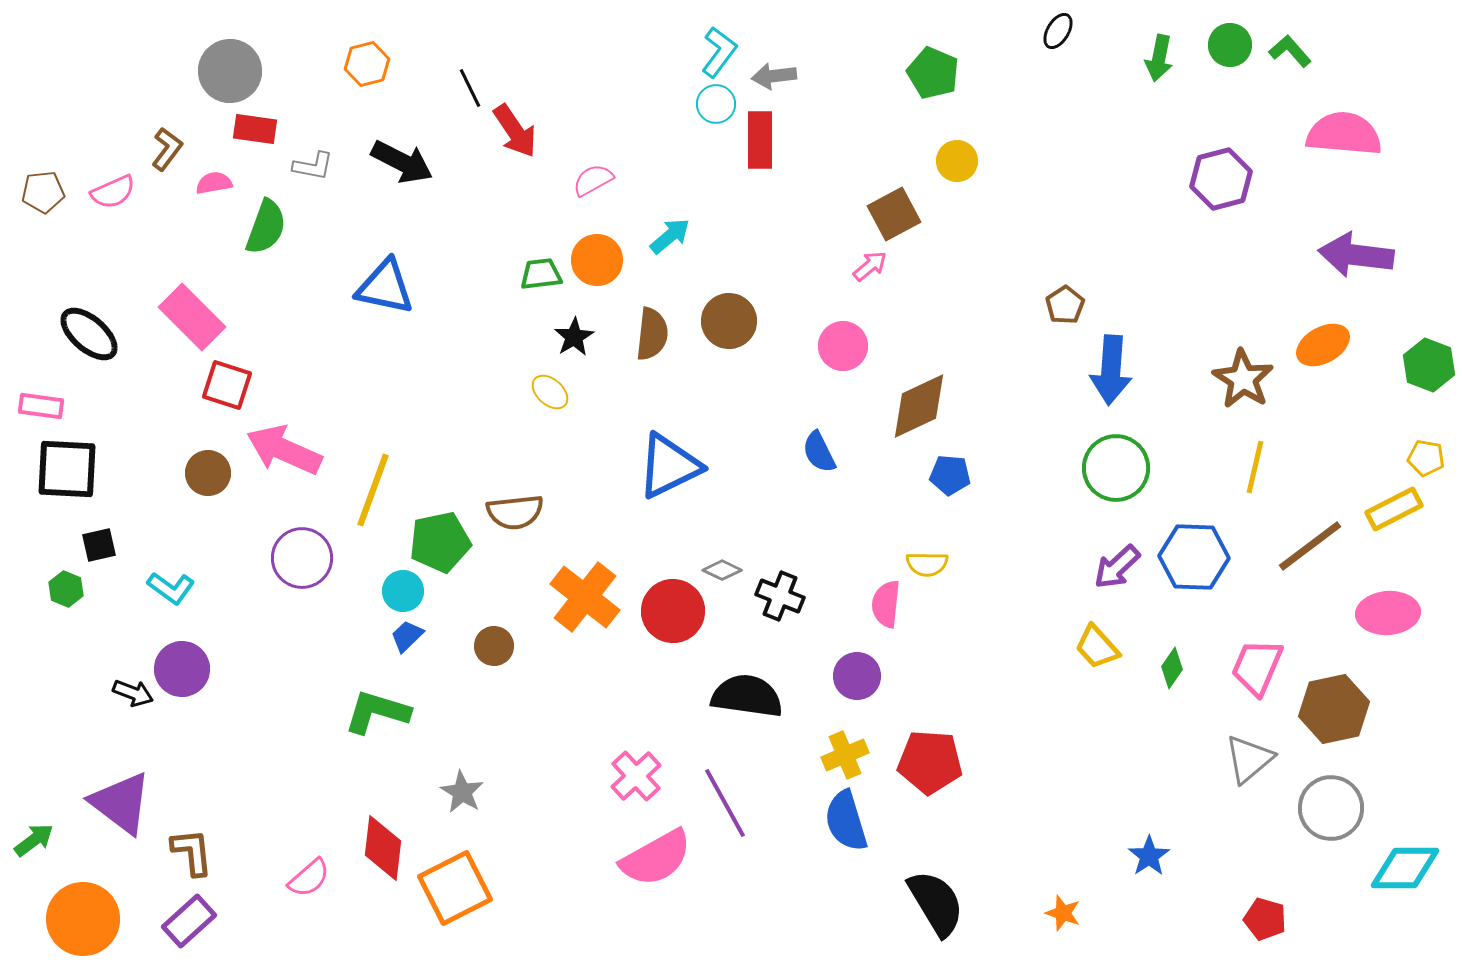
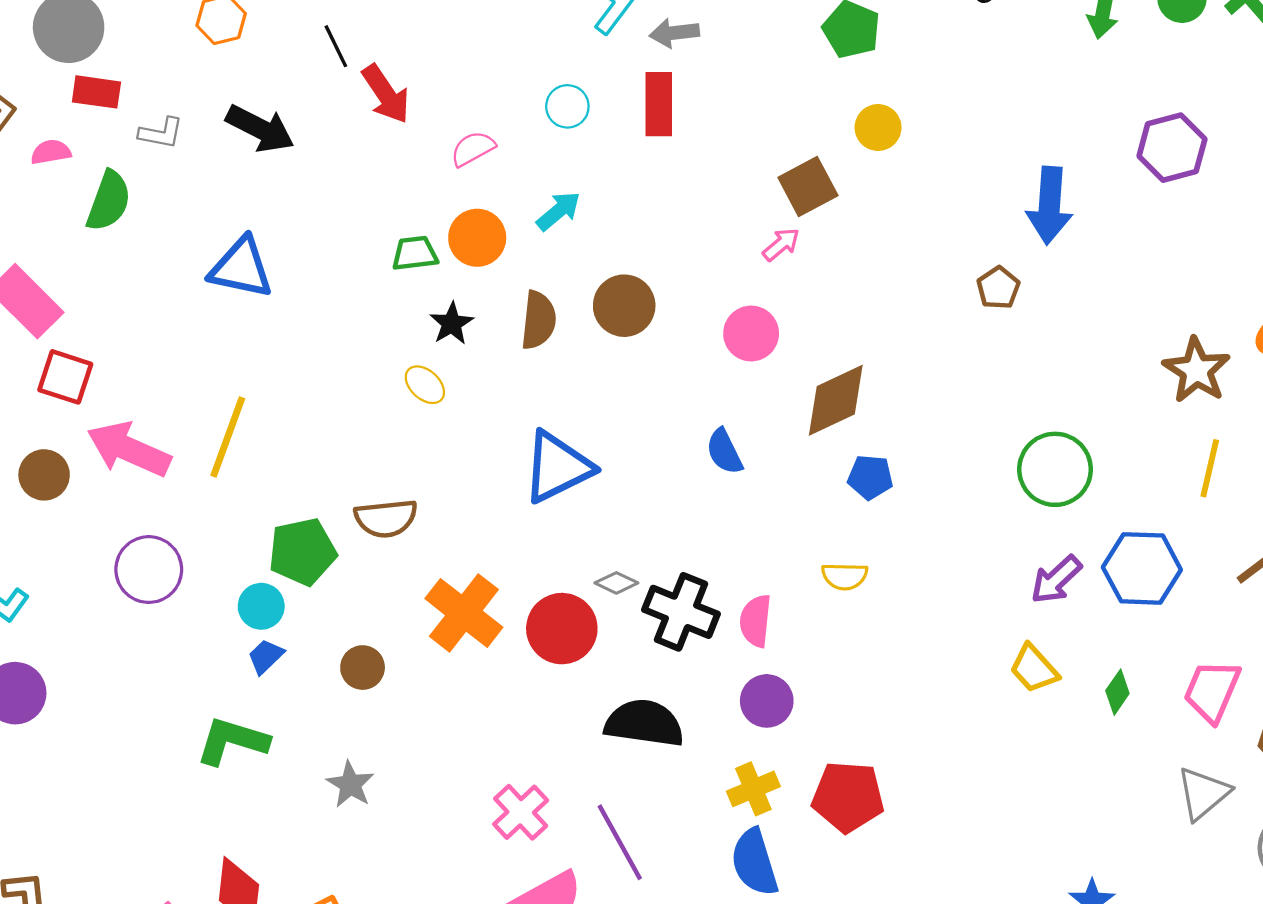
cyan circle: (716, 104) -> (567, 106), moved
blue arrow: (1111, 370) -> (1049, 205), moved
yellow line: (373, 490) -> (228, 437), moved
black cross: (780, 596) -> (681, 612), size x1.4
pink semicircle: (886, 604) -> (756, 621), moved
gray star: (462, 792) -> (350, 784), moved

